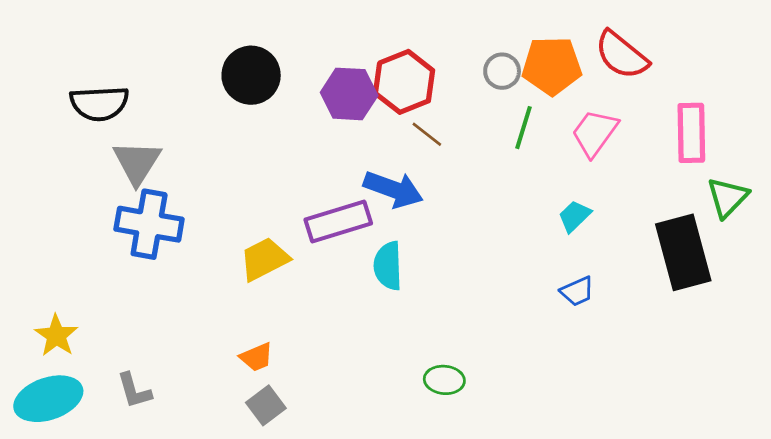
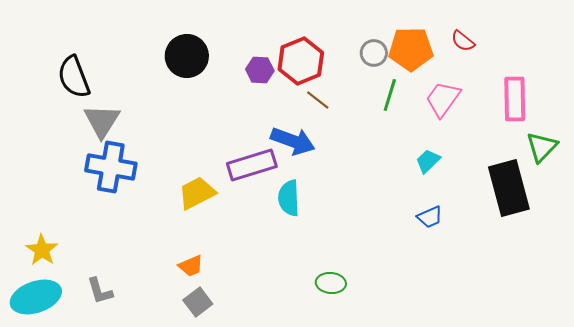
red semicircle: (622, 55) -> (463, 41), size x0.6
purple hexagon: (349, 94) -> (260, 70), size x0.7
black semicircle: (99, 103) -> (74, 77), turned 72

